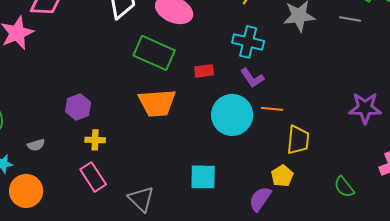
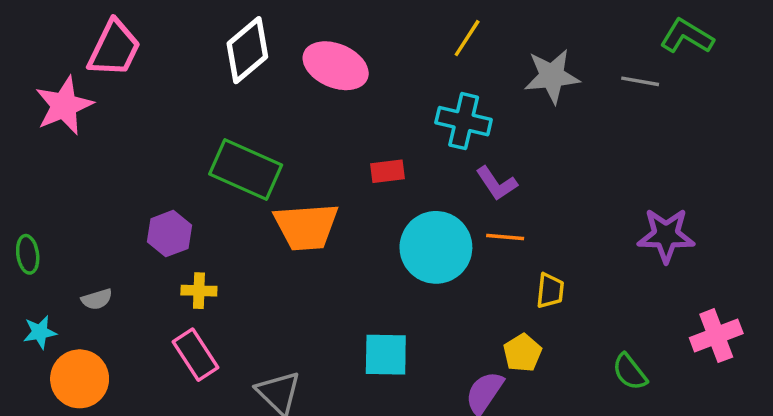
green rectangle: (154, 53) -> (246, 170), moved
purple L-shape: (252, 78) -> (496, 183), moved
yellow trapezoid: (298, 140) -> (550, 291), size x0.7

